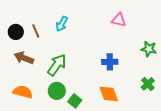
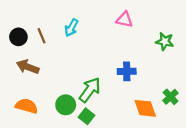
pink triangle: (119, 20) -> (124, 20), moved
green star: (149, 49) -> (165, 41), moved
green arrow: (57, 65) -> (90, 90), moved
orange diamond: (109, 94) -> (145, 108), moved

